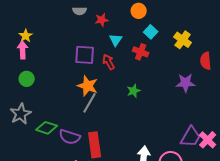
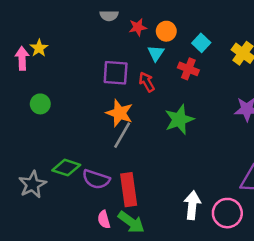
orange circle: (139, 11) -> (166, 31), moved
pink arrow: (23, 50) -> (22, 58), moved
green star: (134, 91) -> (179, 120), size x1.6
gray star: (21, 114) -> (32, 184), moved

